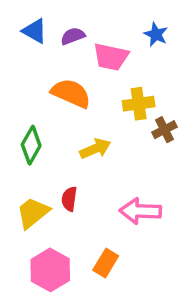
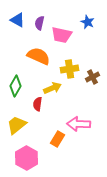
purple semicircle: (73, 36) -> (40, 23), turned -56
yellow cross: (139, 104) -> (70, 69), moved
red semicircle: (69, 199) -> (38, 104), moved
orange rectangle: (106, 263) -> (58, 139), moved

